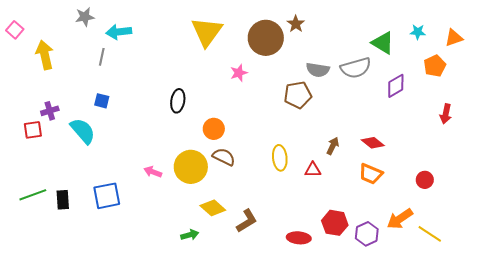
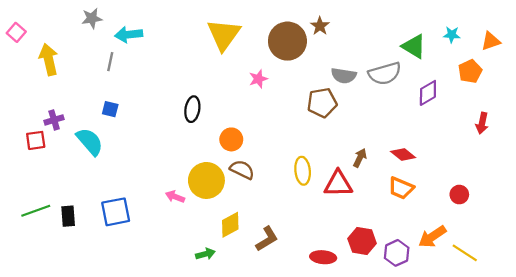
red triangle: (313, 170) -> (338, 184), size x1.6
pink arrow: (153, 172) -> (175, 197), moved
yellow diamond: (213, 208) -> (230, 225), turned -70

